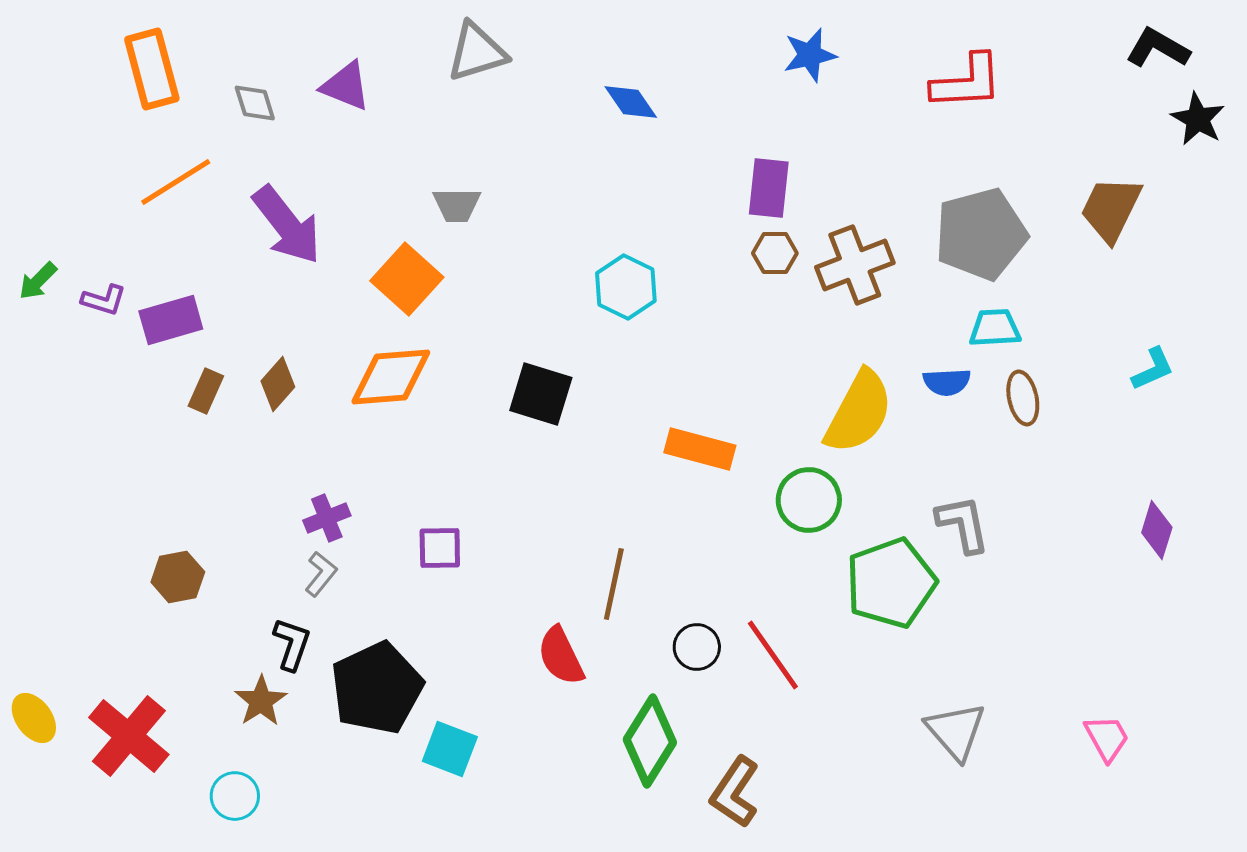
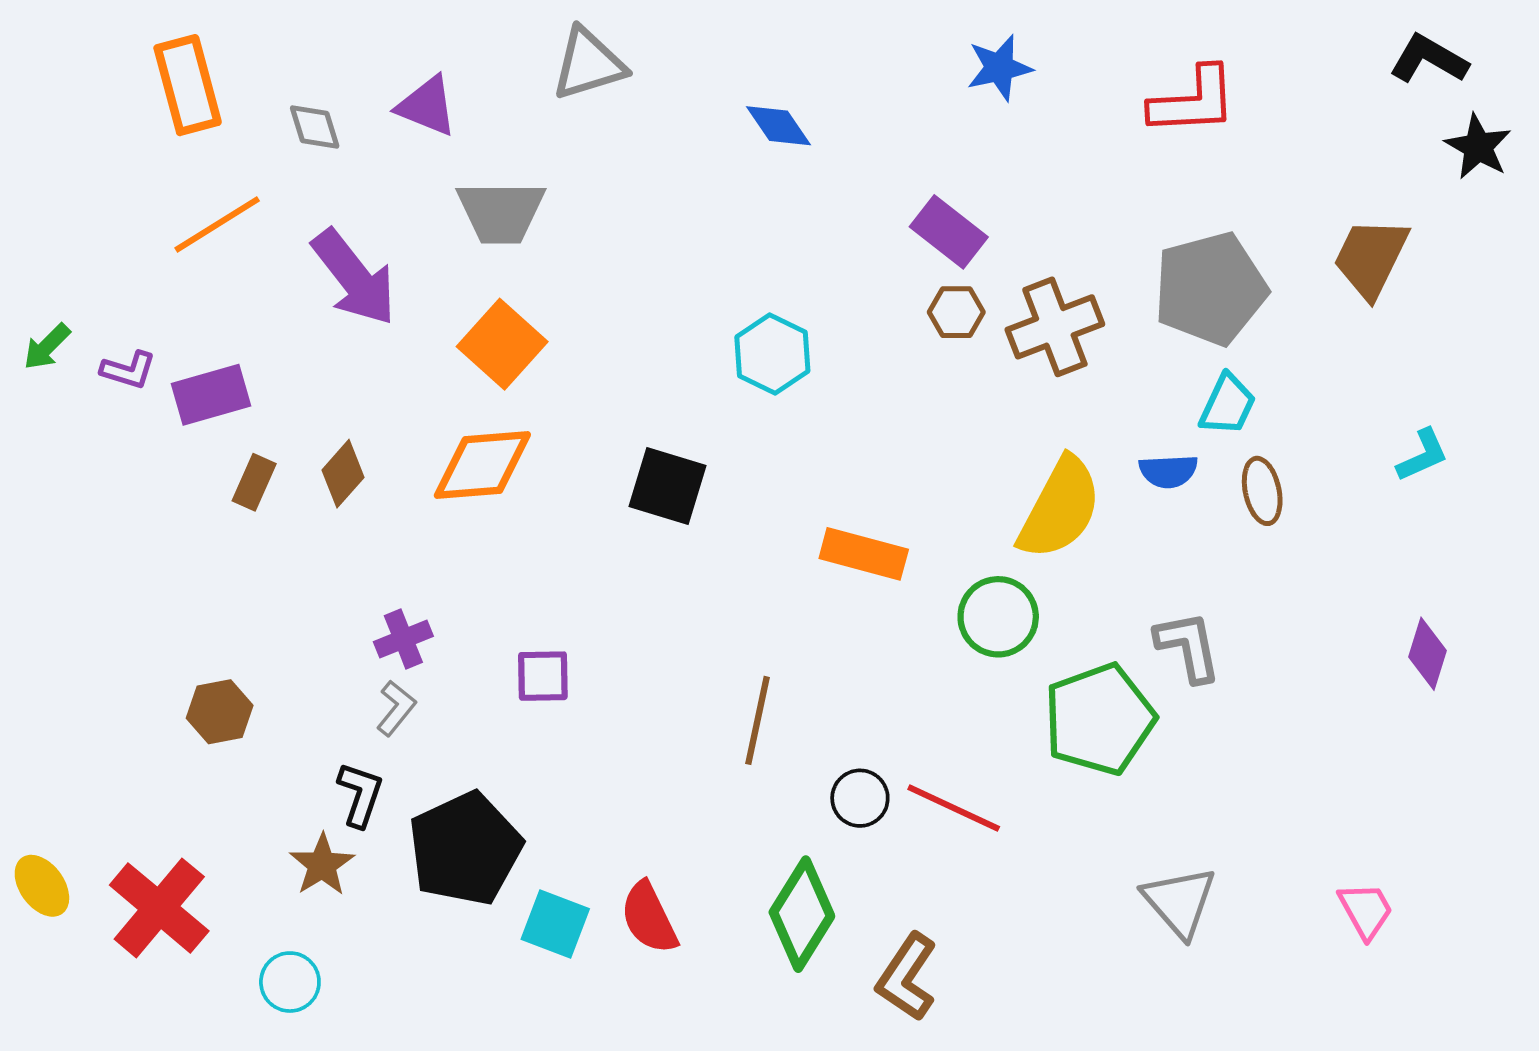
purple rectangle: (769, 188) -> (949, 232), turned -58
gray trapezoid: (457, 205) -> (501, 212), moved, size x1.5
cyan trapezoid: (995, 328) -> (1228, 405), turned 118
red line: (773, 655) -> (954, 808), turned -30
red semicircle: (561, 656) -> (649, 918), moved

